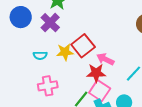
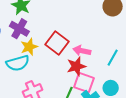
yellow star: (65, 52) -> (29, 47), moved
cyan semicircle: (40, 55) -> (18, 63), size x1.6

